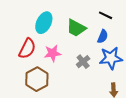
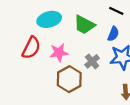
cyan ellipse: (44, 23) -> (49, 19), turned 50
brown hexagon: (37, 79) -> (69, 79), moved

